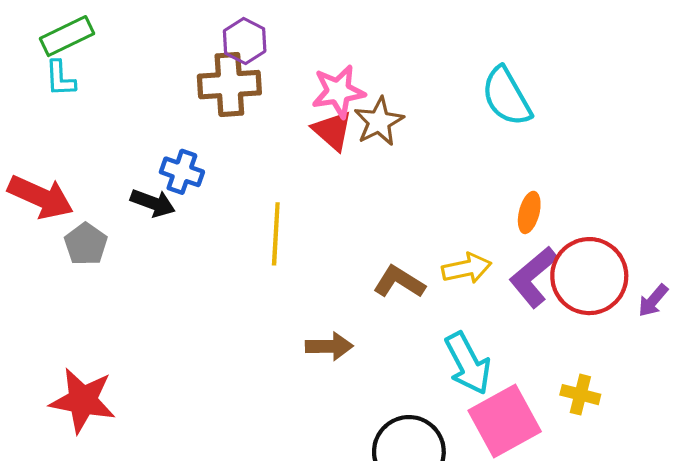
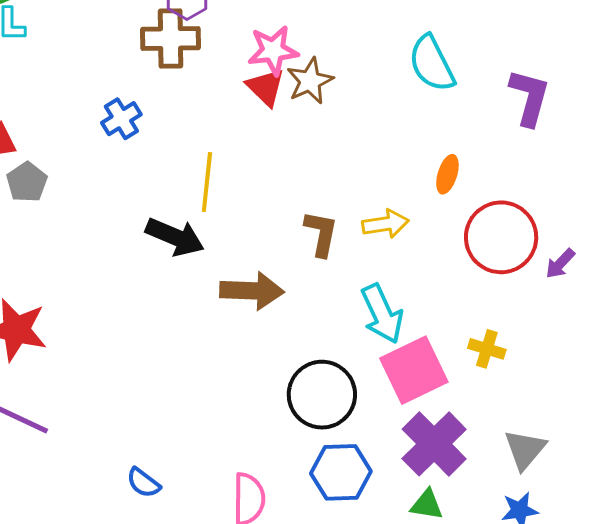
blue cross: (182, 172) -> (121, 119), turned 36
black arrow: (153, 203) -> (175, 237), moved, size x1.4
purple L-shape: (533, 277) -> (529, 97), moved, turned 142
brown L-shape: (399, 282) -> (321, 233), turned 66
brown arrow: (329, 346) -> (252, 291), size x1.4

